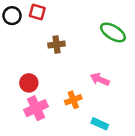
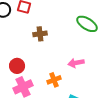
pink arrow: (100, 79) -> (76, 63), turned -35

